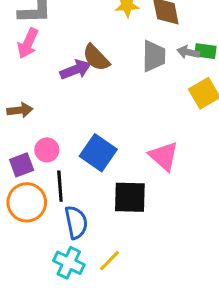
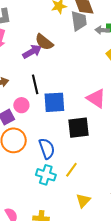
gray trapezoid: (154, 56) -> (79, 21), moved
blue square: (98, 153) -> (54, 102), turned -30
black line: (60, 186) -> (35, 84), moved

